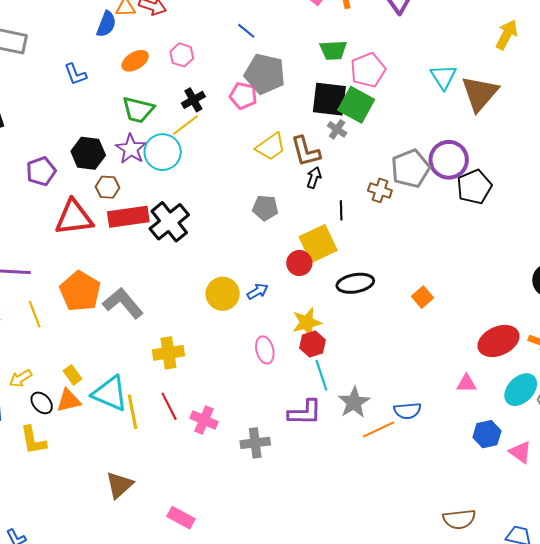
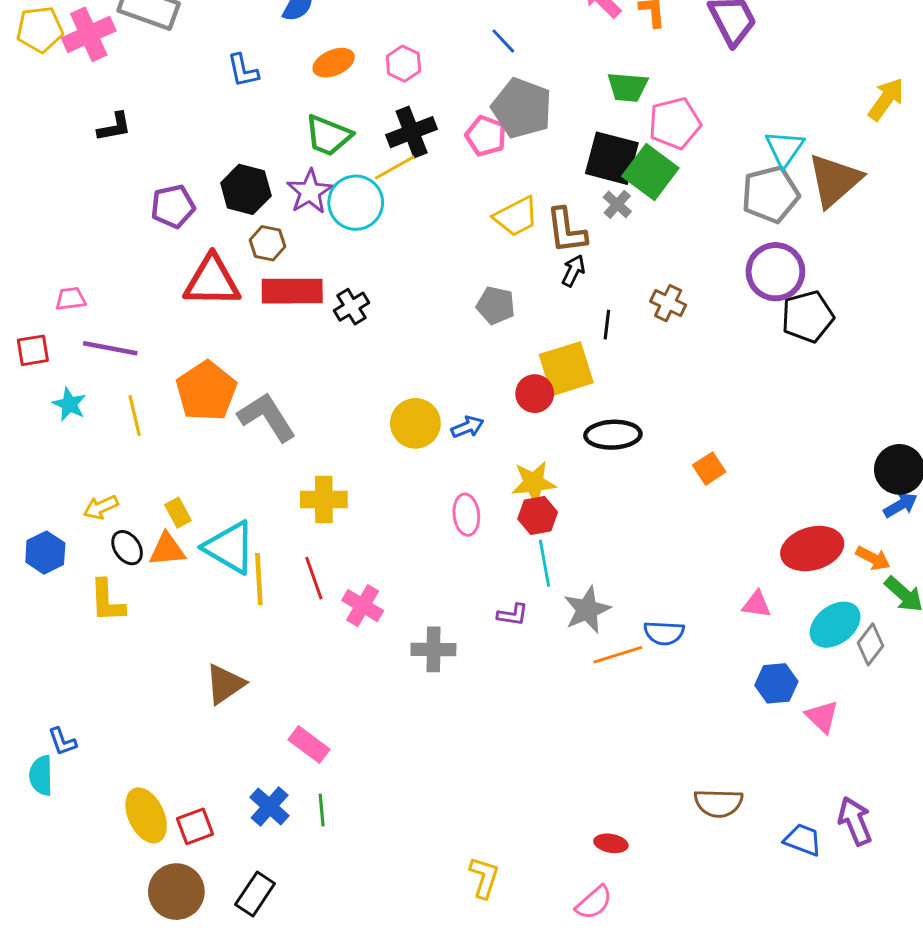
black cross: (193, 100) -> (412, 132), size x1.4
gray pentagon: (411, 169) -> (770, 194), moved
black cross: (169, 222) -> (351, 307), size x0.6
purple L-shape: (305, 412) -> (513, 615), size x0.6

